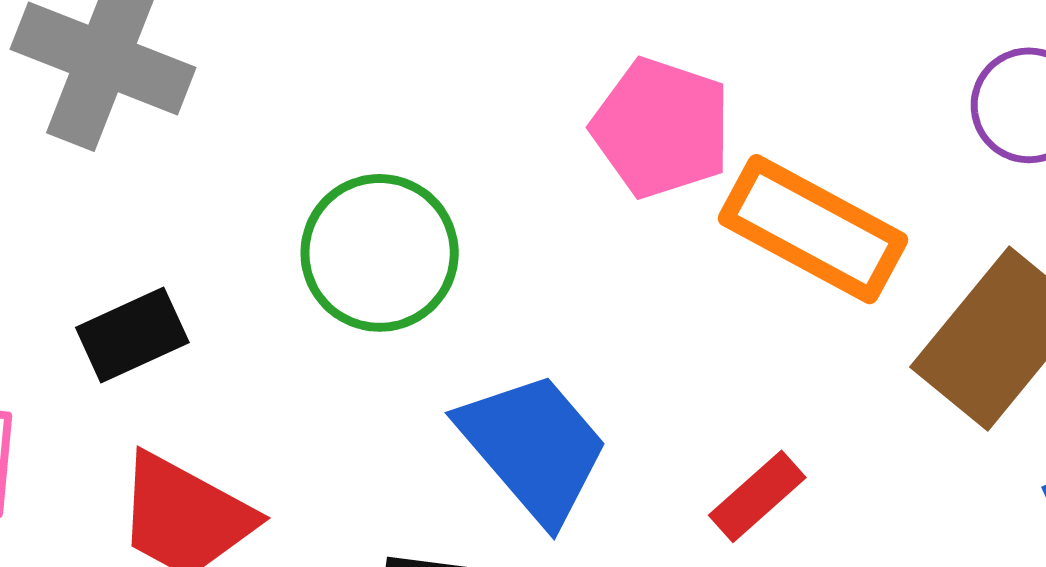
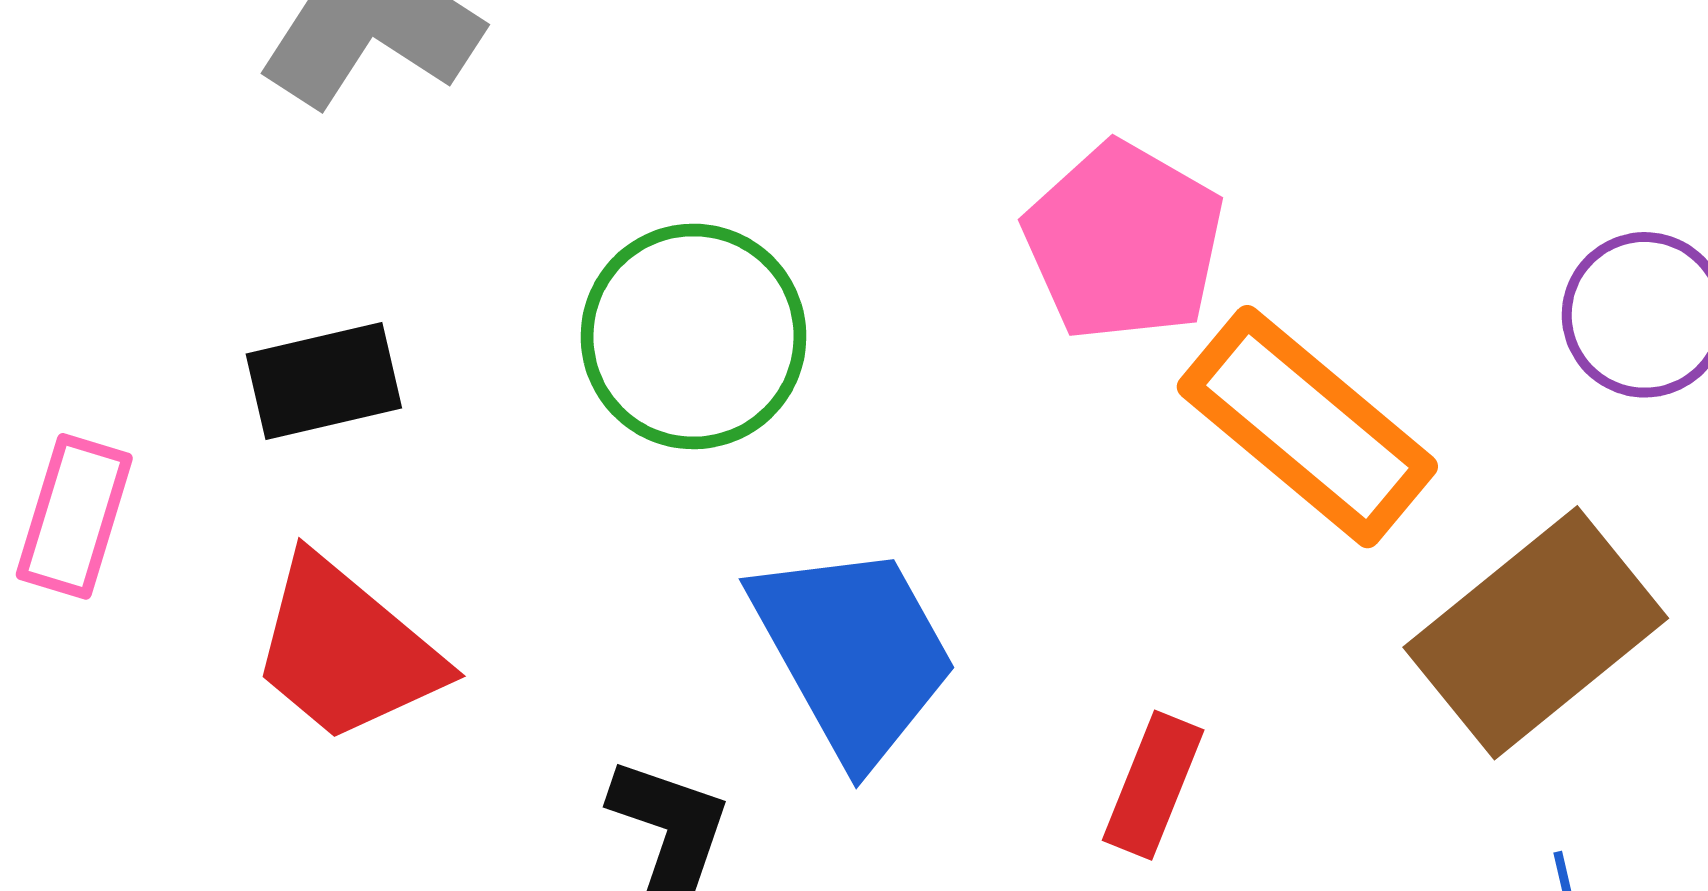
red rectangle: (757, 496) -> (1153, 785), turned -38

